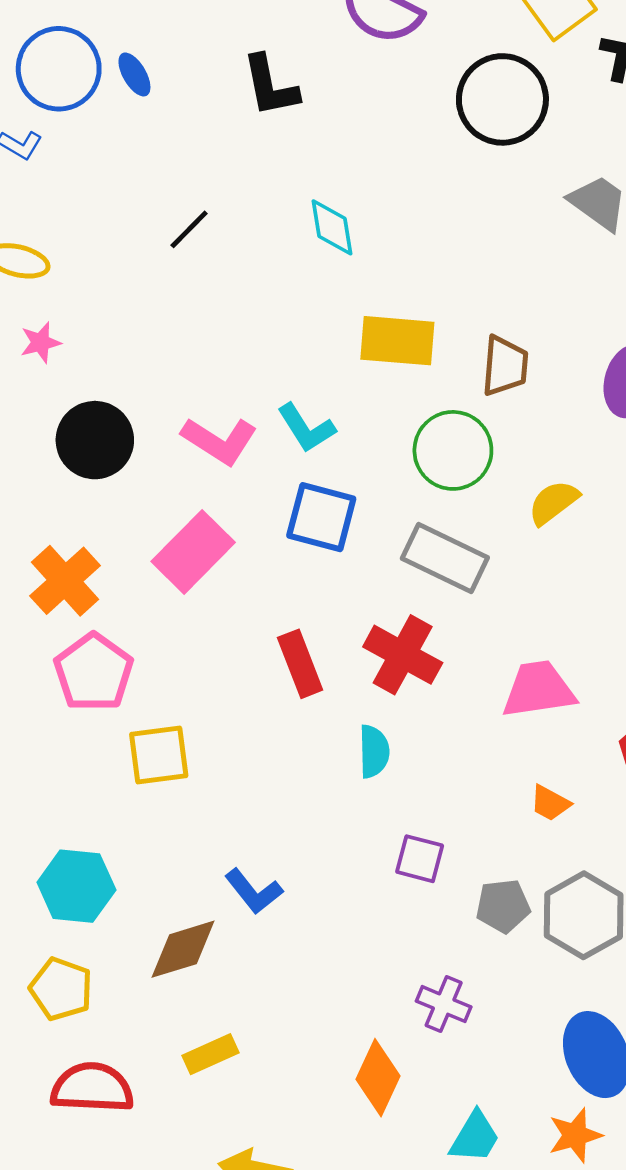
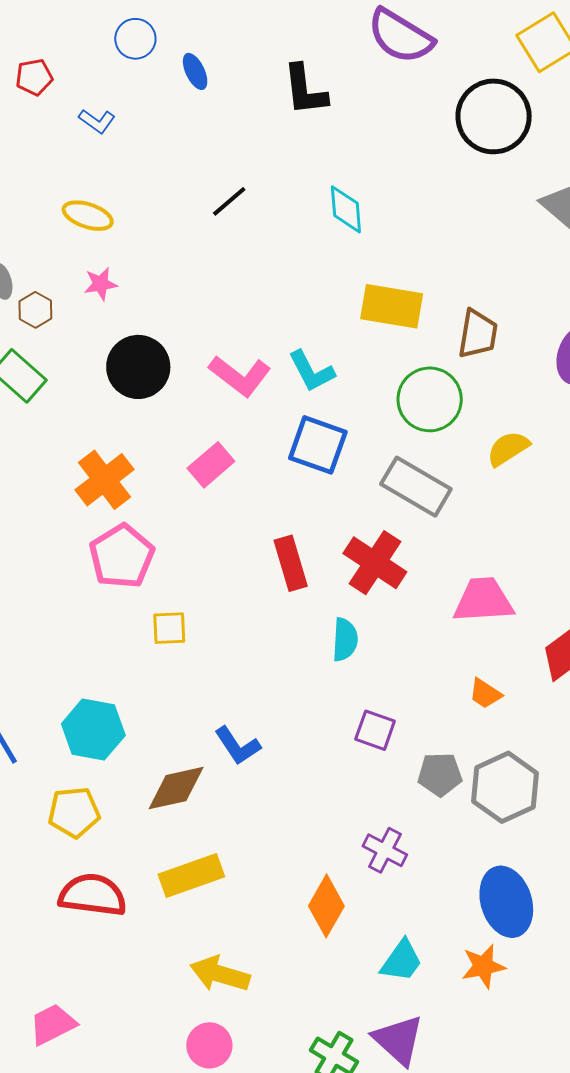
blue circle: (59, 69) -> (135, 39), moved, size x0.6
pink rectangle: (193, 552) -> (211, 465), size x0.7
yellow square: (159, 755) -> (169, 628), size x0.7
yellow pentagon: (61, 989) -> (74, 812), turned -30
yellow rectangle: (210, 1054) -> (191, 876), size x1.4

